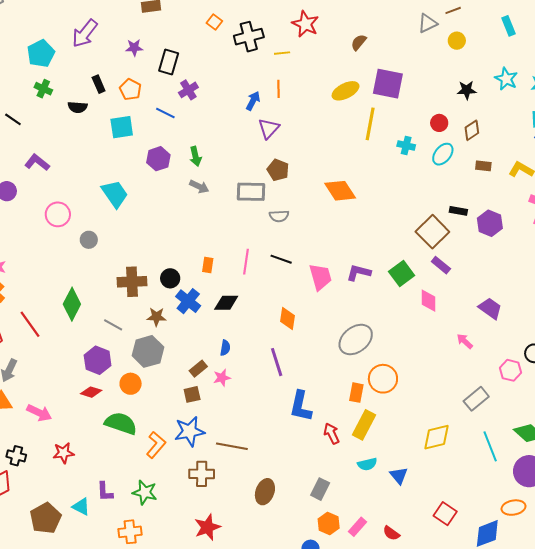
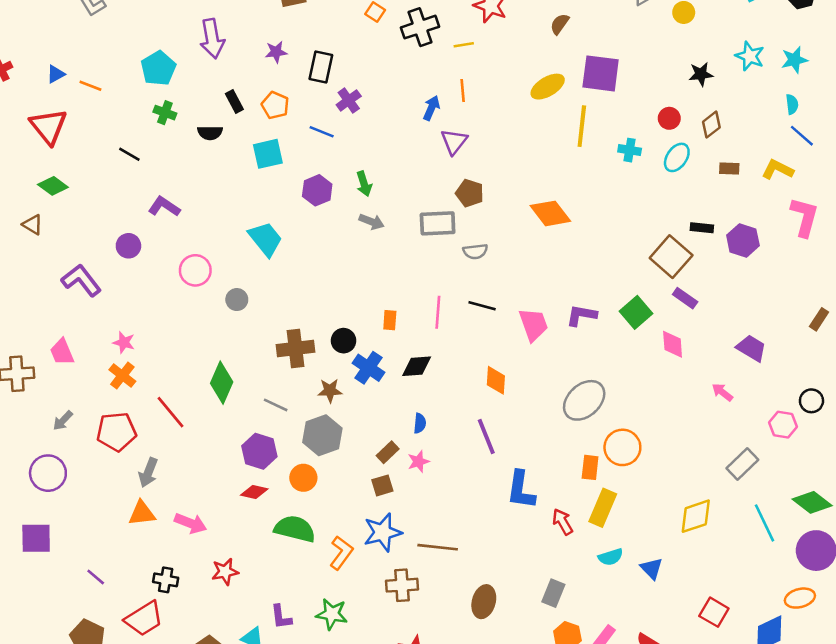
purple arrow: (85, 33) -> (212, 39), turned -44

